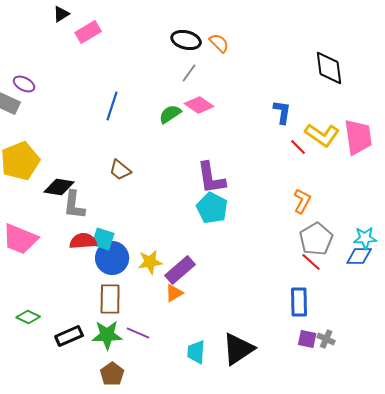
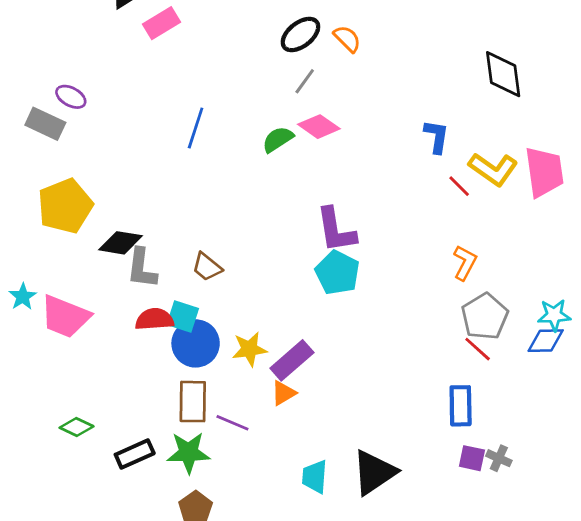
black ellipse: (186, 40) -> (300, 34), turned -52
brown trapezoid: (120, 170) -> (207, 267), moved
purple line: (138, 333) -> (232, 423), moved

